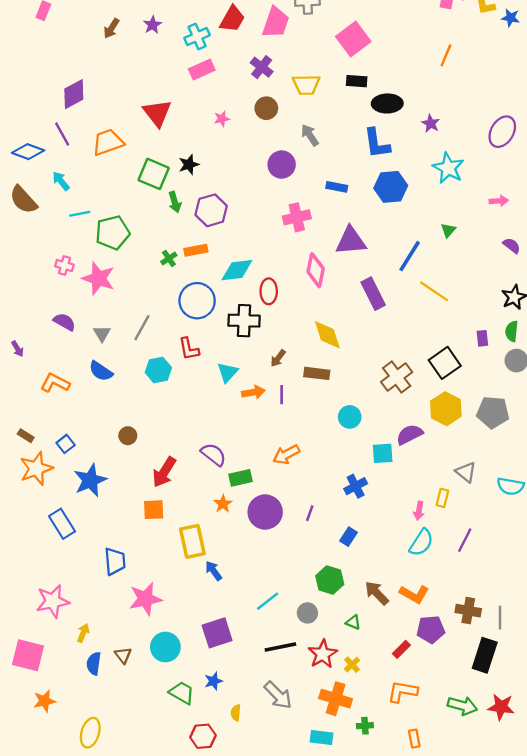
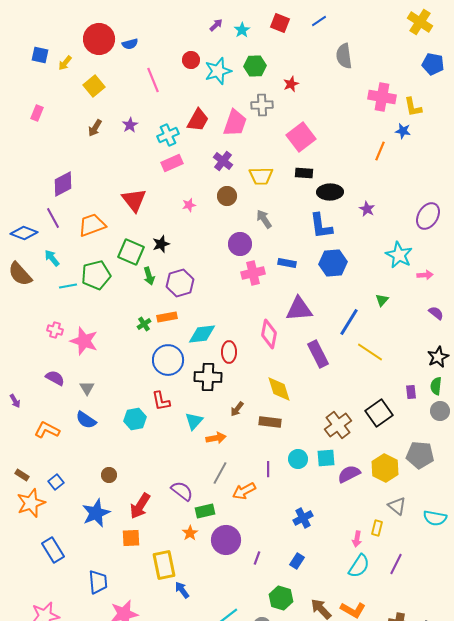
blue star: (511, 18) -> (403, 131), moved
cyan star: (448, 168) -> (399, 255), moved
pink cross: (297, 217) -> (253, 273), moved
green pentagon: (113, 233) -> (96, 275), moved
gray line: (142, 328) -> (220, 473), moved
purple line: (282, 395) -> (268, 469), moved
yellow hexagon: (446, 409) -> (385, 468), moved
cyan square: (383, 453) -> (326, 458), moved
blue star: (90, 480) -> (96, 513), moved
purple line: (310, 513) -> (257, 558), moved

